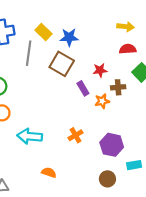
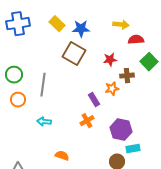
yellow arrow: (126, 27) -> (121, 25), moved
gray line: (29, 53) -> (43, 85), moved
purple rectangle: (83, 88) -> (94, 100), moved
cyan arrow: (30, 136) -> (44, 122), size x0.6
cyan rectangle: (134, 165) -> (133, 149), moved

